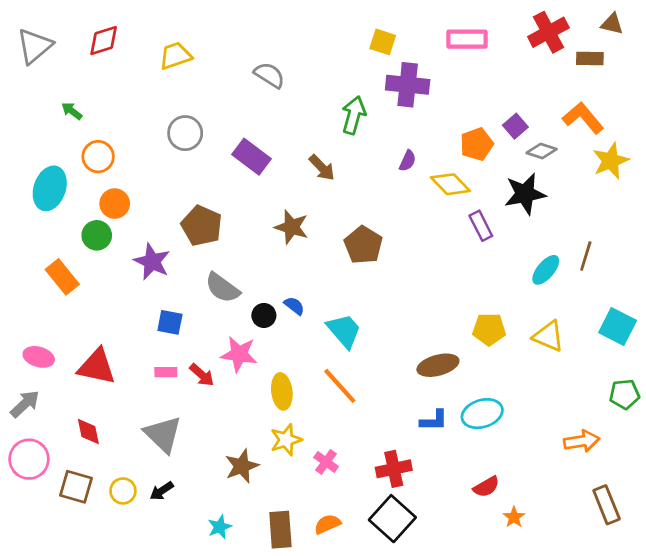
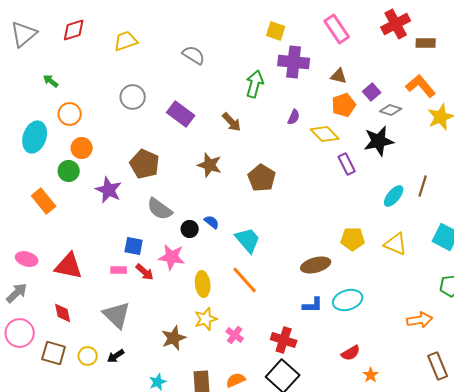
brown triangle: (612, 24) -> (339, 76), moved
pink rectangle: (467, 39) -> (337, 29), turned 56
blue square: (170, 322) -> (134, 246), moved
red cross: (394, 469) -> (284, 340), turned 30

